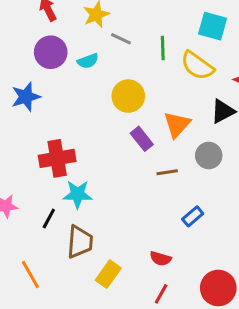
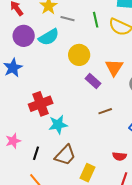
cyan semicircle: (88, 61) -> (49, 37), size x1.5
brown line: (167, 172) -> (105, 111), moved
black line: (49, 219) -> (36, 153), moved
brown trapezoid: (80, 242) -> (65, 155), turned 50

